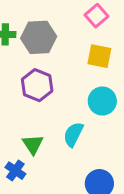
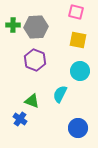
pink square: (96, 16) -> (76, 12), turned -35
green triangle: (33, 144) -> (32, 101), turned -35

